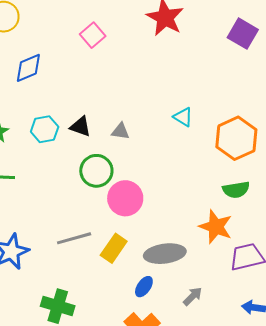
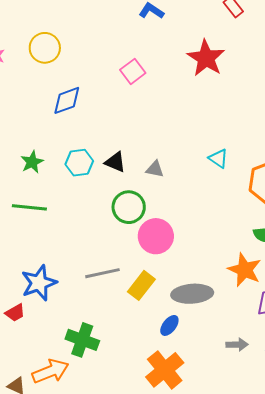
gray arrow: (193, 296) -> (237, 345), moved, turned 40

